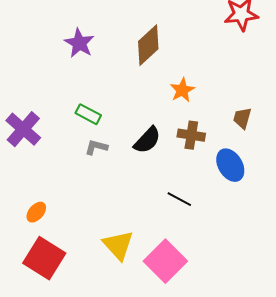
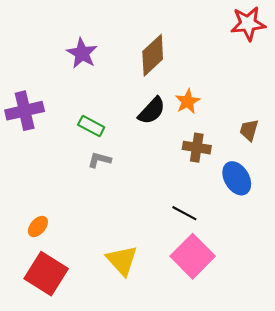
purple cross: (23, 129) -> (25, 111), moved, turned 36
black semicircle: (147, 140) -> (152, 111), moved
pink square: (165, 261) -> (193, 256), moved

